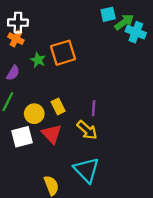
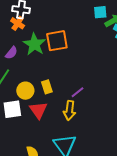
green star: (38, 60) -> (34, 44), size x1.6
purple line: (94, 108) -> (77, 92), turned 40
yellow arrow: (87, 130) -> (69, 110), turned 48

